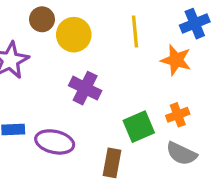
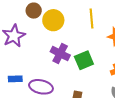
green square: (139, 127) -> (84, 60), moved

